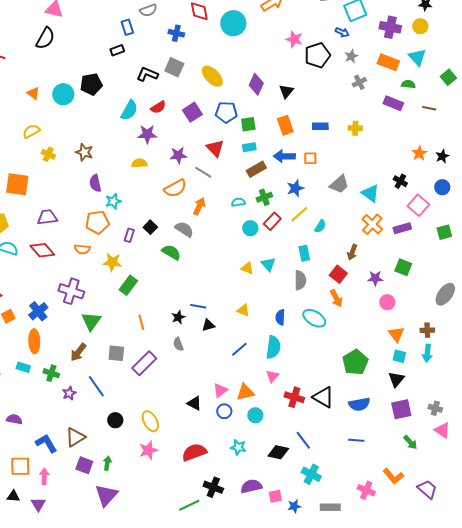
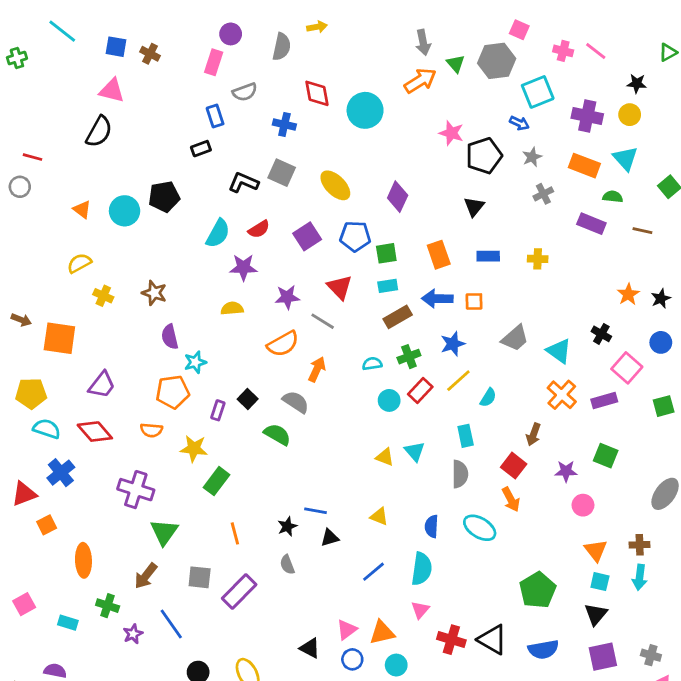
black triangle: (286, 91) -> (474, 207), moved
purple trapezoid: (47, 217) -> (102, 385), turned 135
blue cross: (38, 311) -> (61, 473), moved
cyan rectangle: (23, 367) -> (68, 623), moved

